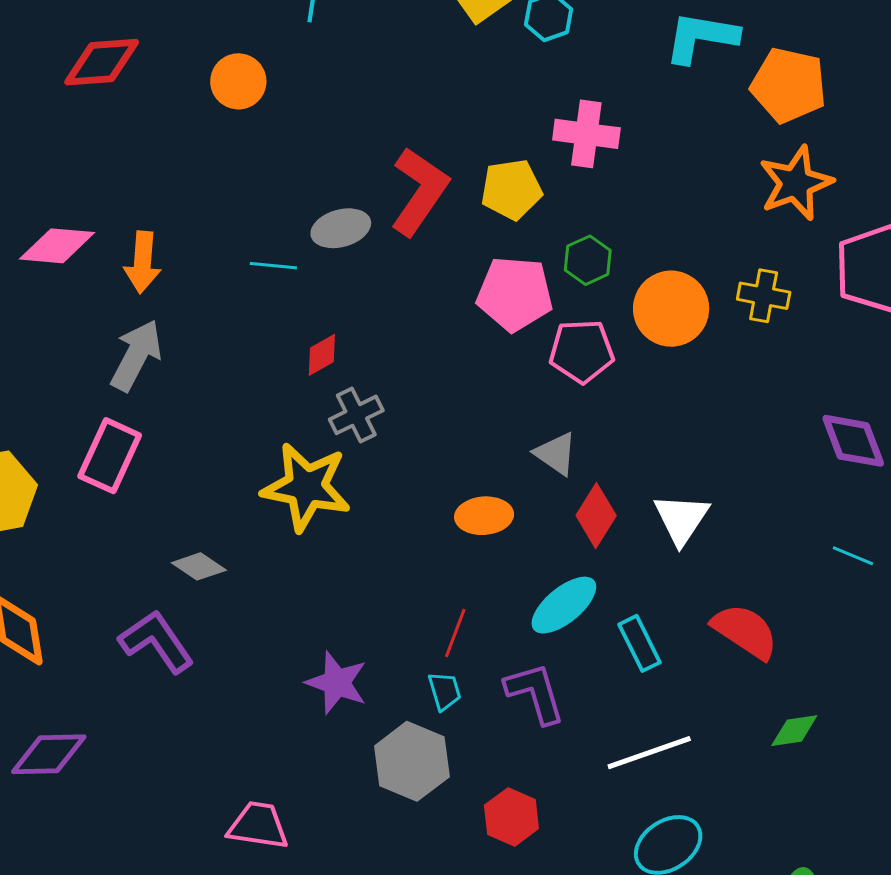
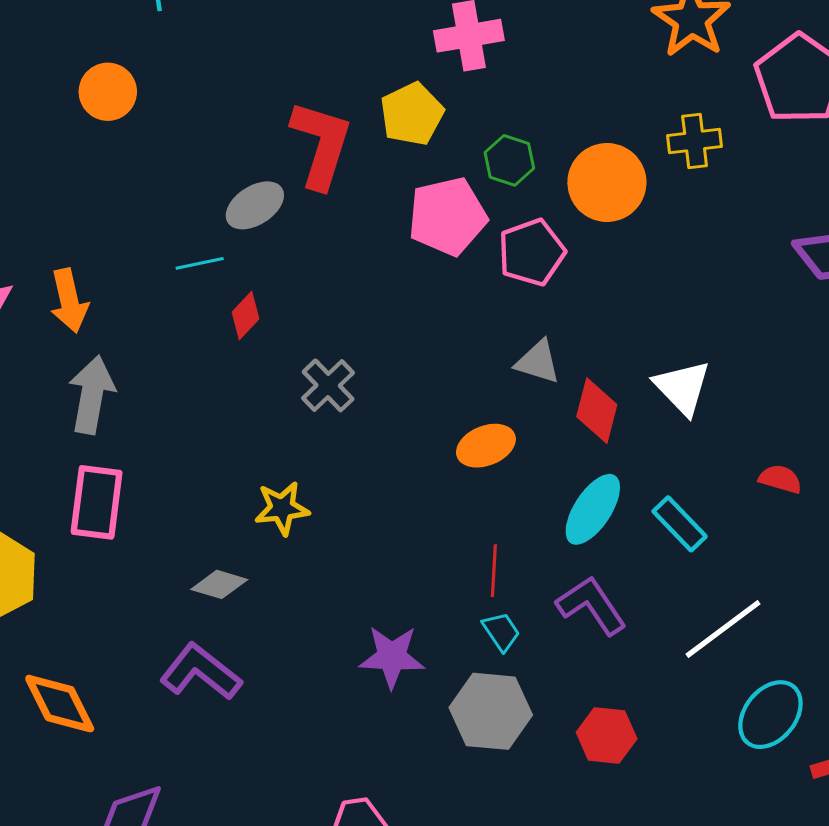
red diamond: (322, 355) -> (245, 315), moved
yellow star: (306, 487) -> (282, 508), moved, size x0.6
red semicircle: (745, 631) -> (780, 479), size x0.6

